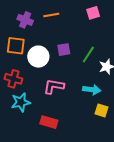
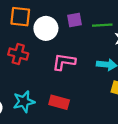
green line: (88, 55) -> (102, 25), turned 54
cyan star: (21, 102) -> (24, 102), moved

